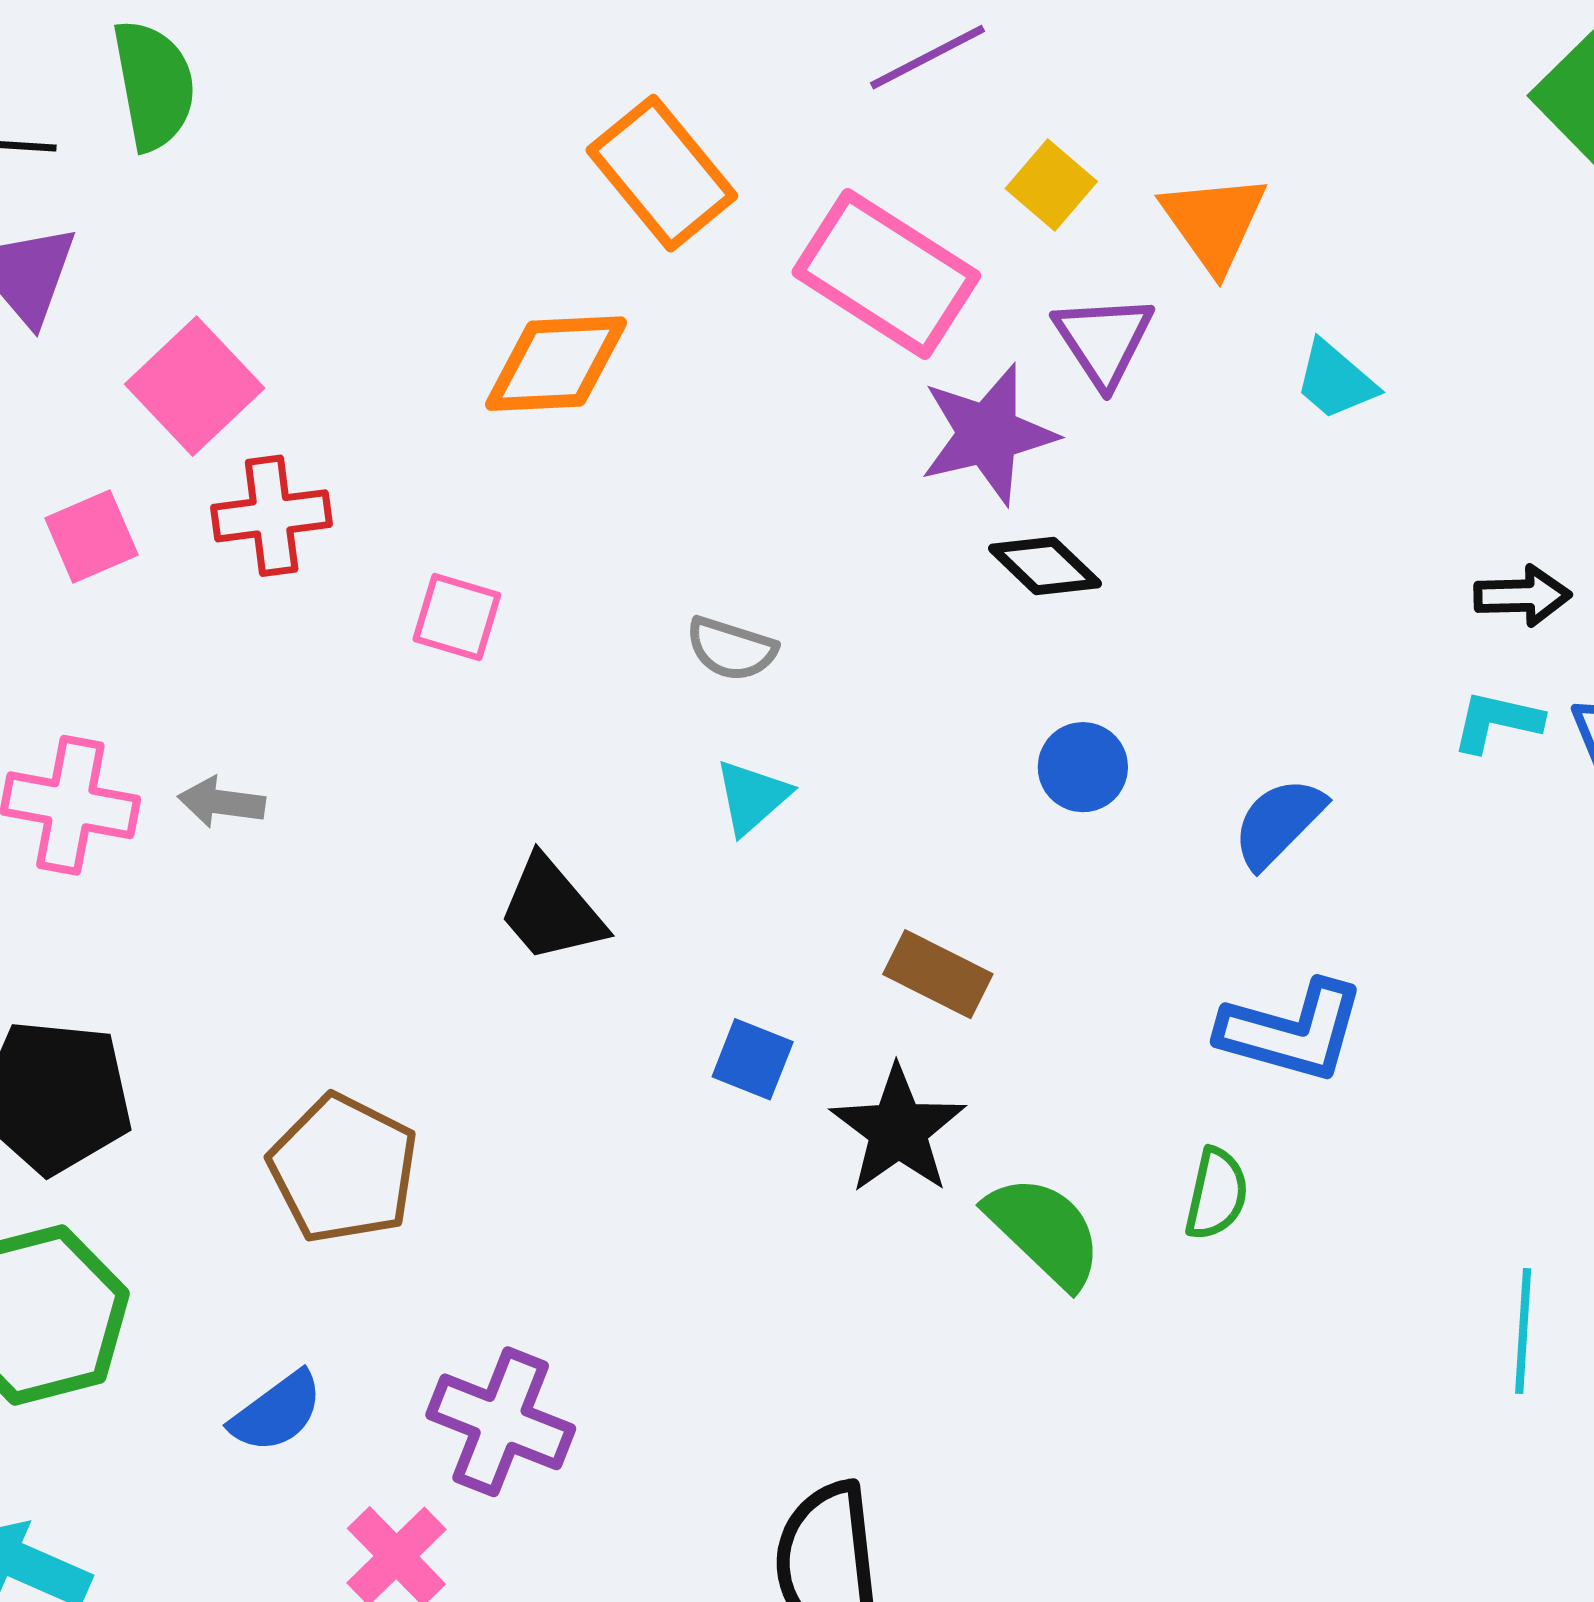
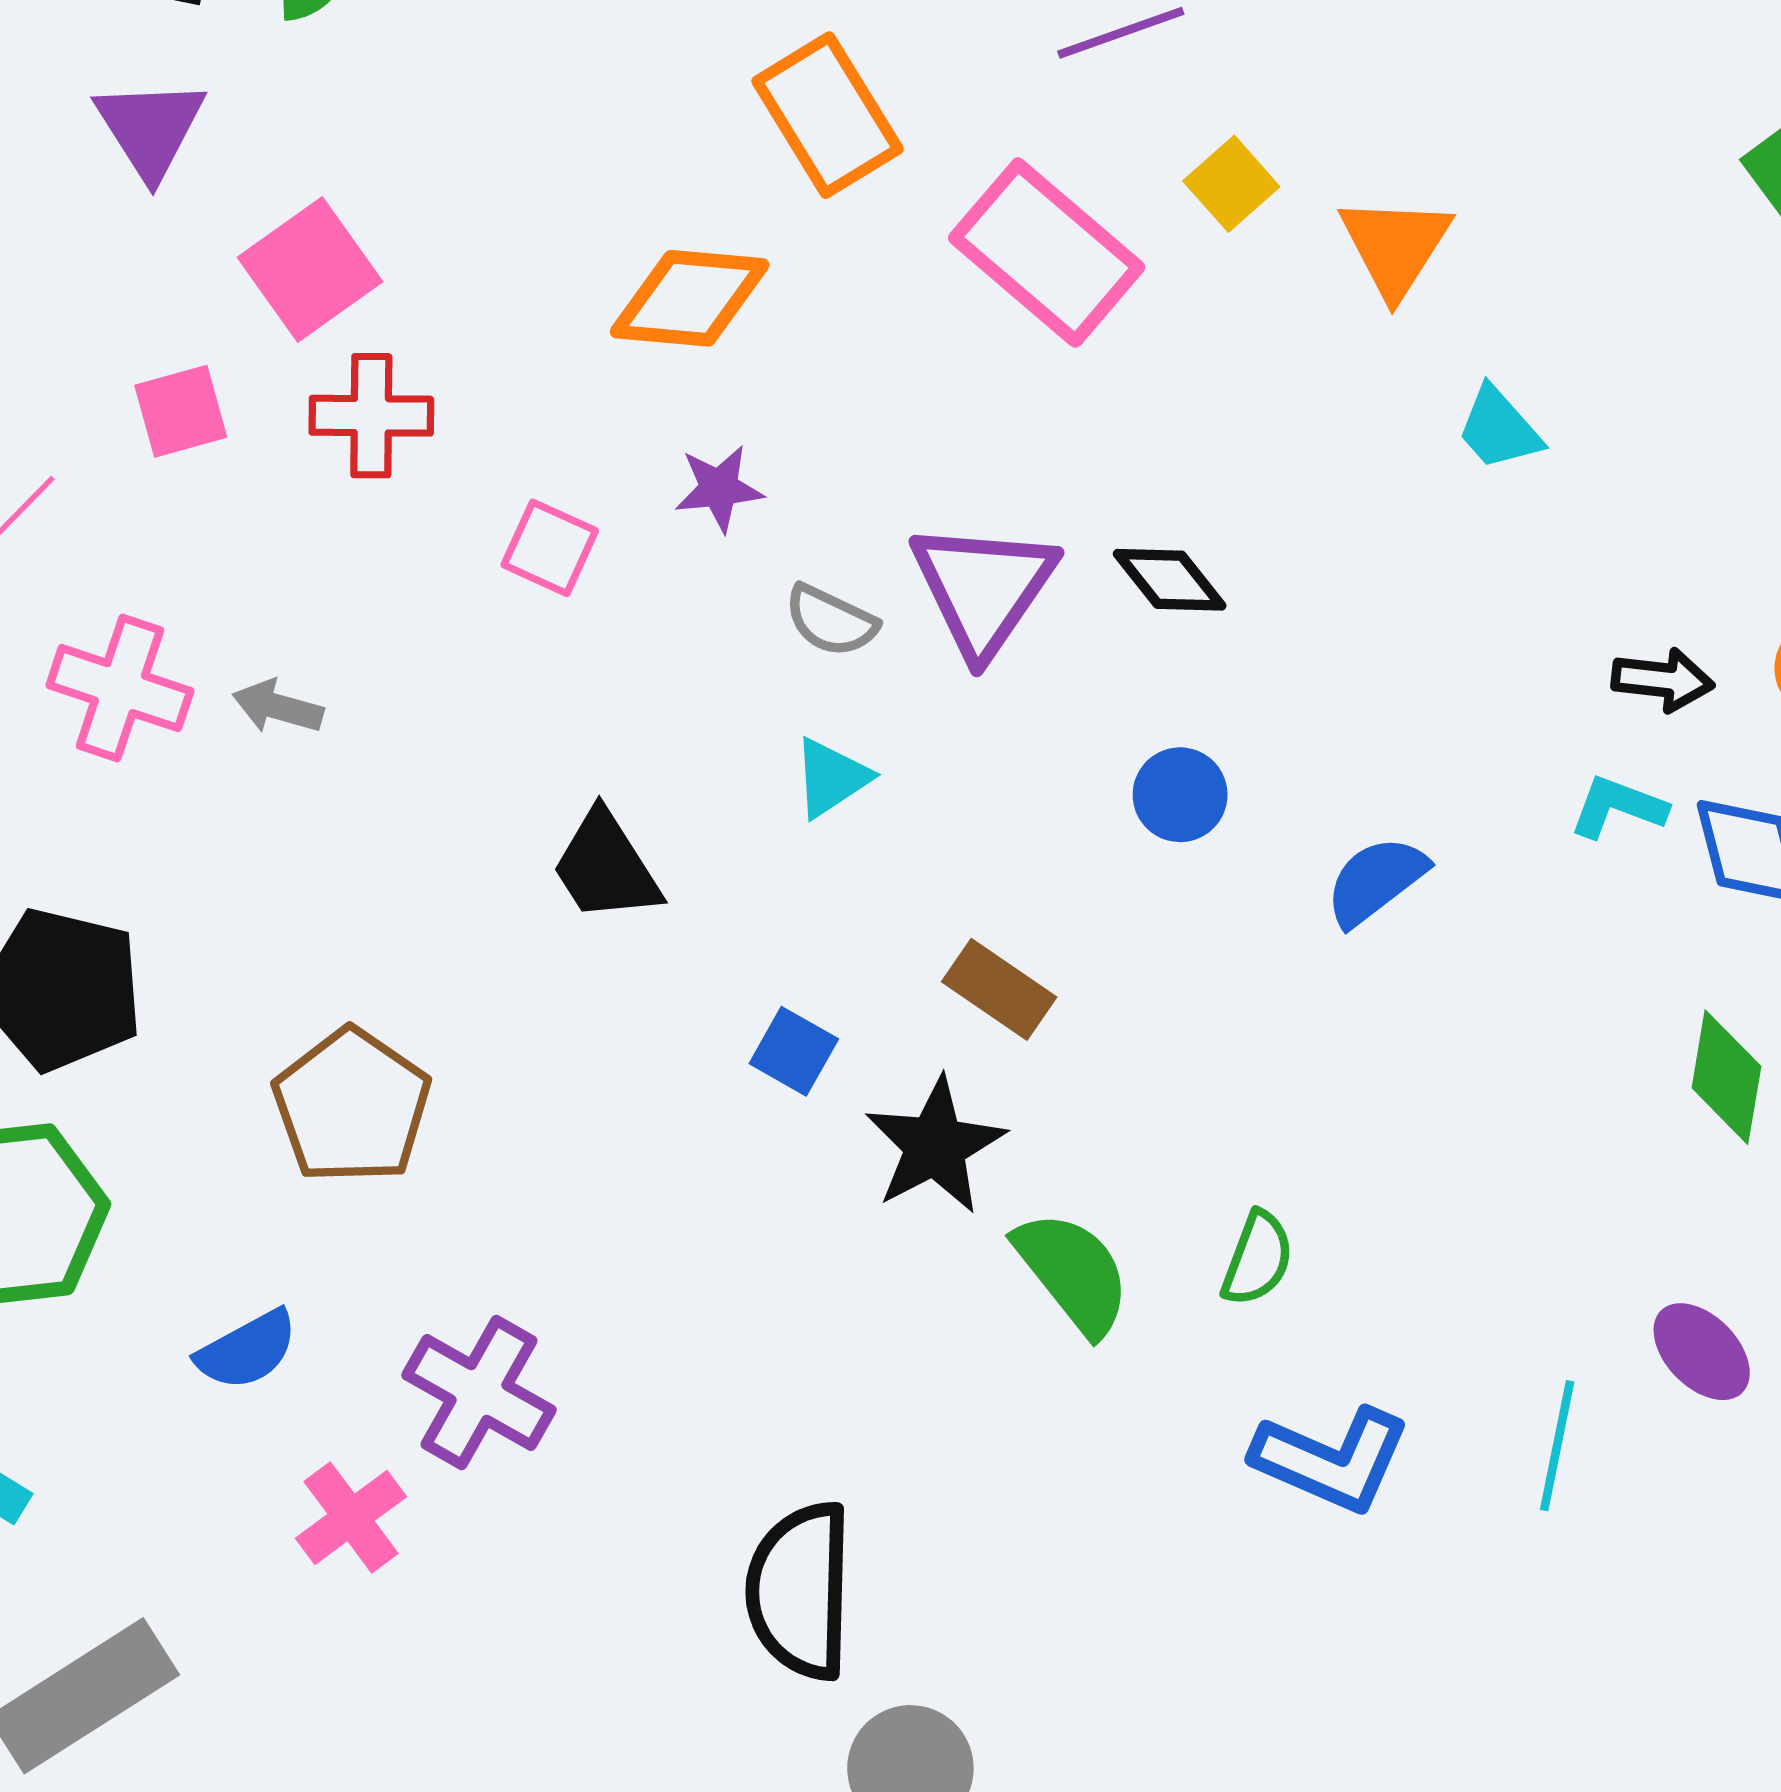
purple triangle: (1104, 340) -> (983, 588), moved, size x1.4
purple star: (988, 434) -> (719, 488), moved, size x0.6
blue L-shape: (1292, 1031) -> (1331, 1460), moved

